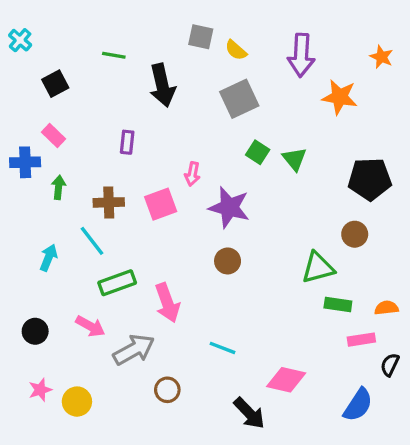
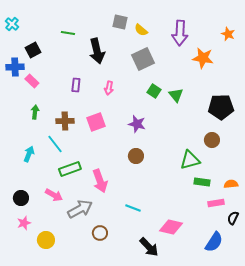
blue cross: (25, 162) -> (15, 67), moved
pink arrow: (192, 174) -> (109, 88), moved
purple star: (229, 207) -> (137, 124), size x0.7
pink star: (40, 390) -> (24, 223), moved

